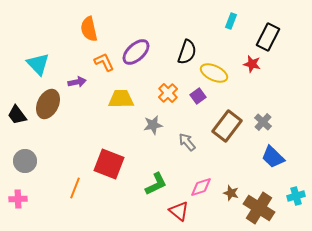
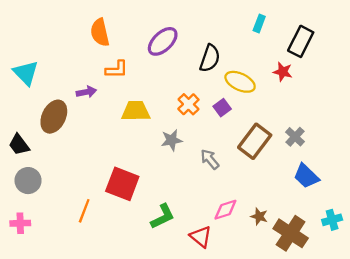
purple ellipse: (136, 52) -> (163, 41), moved
orange L-shape: (104, 62) -> (117, 69), turned 115
cyan triangle: (38, 64) -> (26, 73), moved
black trapezoid: (17, 115) -> (19, 145), moved
green L-shape: (156, 184) -> (163, 216), moved

